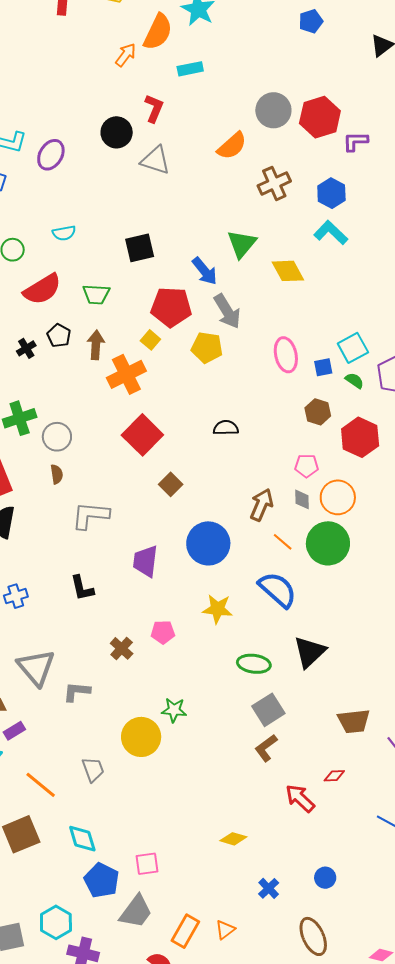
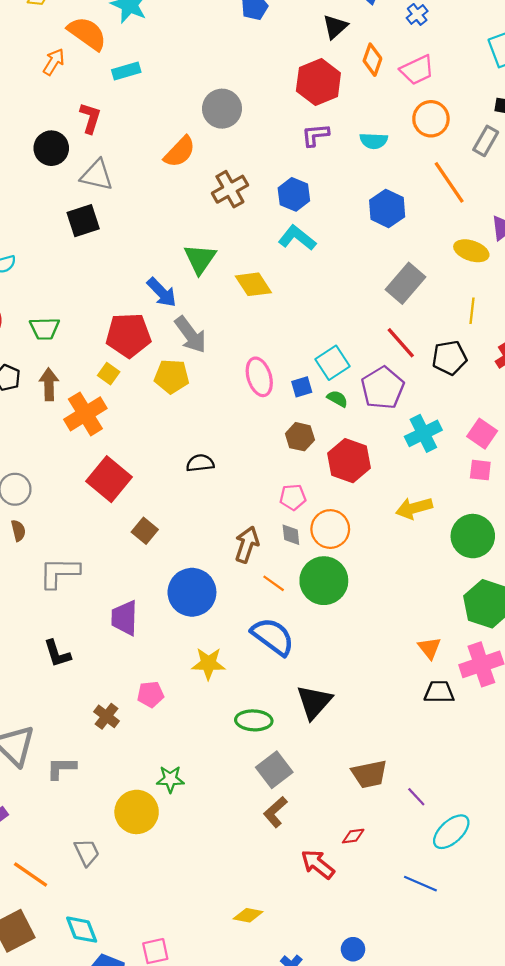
orange semicircle: (158, 32) -> (87, 33), turned -75
red hexagon: (320, 117) -> (318, 82), moved
black square: (140, 248) -> (83, 221), moved

